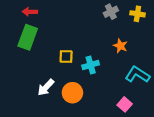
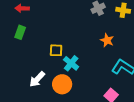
green rectangle: (28, 37) -> (20, 32), size x0.6
cyan cross: (91, 65) -> (71, 63), moved, turned -35

